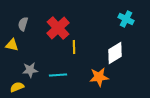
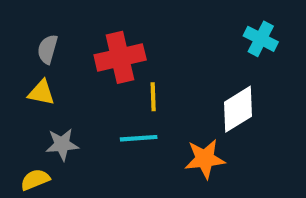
red cross: (58, 28) -> (120, 57), turned 30
yellow triangle: (12, 45) -> (41, 93), moved
cyan line: (58, 75) -> (139, 138), moved

